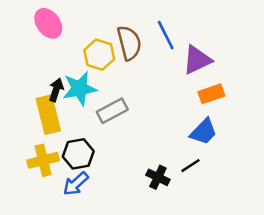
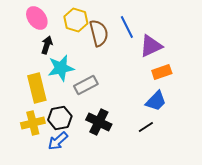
yellow hexagon: (99, 55) -> (76, 20), moved
black arrow: (56, 90) -> (47, 45), moved
black cross: (158, 177) -> (99, 122), moved, size x1.4

